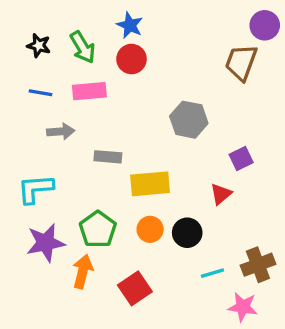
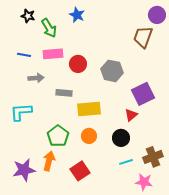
black star: (39, 46) -> (28, 16), moved
red circle: (132, 59) -> (78, 64), moved
purple square: (241, 158) -> (143, 94), size x1.6
black circle: (187, 233) -> (121, 138), moved
purple star: (46, 243) -> (24, 170), moved

